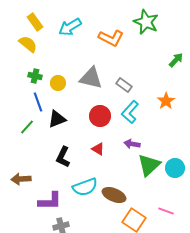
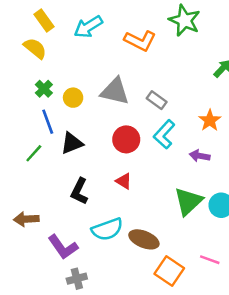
green cross: (35, 76) -> (44, 89), turned 32
purple arrow: (132, 144) -> (200, 156), moved
purple L-shape: (50, 201) -> (63, 247), turned 55

